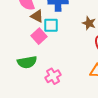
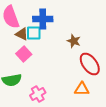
cyan square: (51, 25) -> (34, 33), moved

